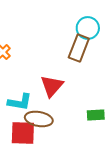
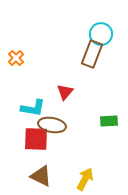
red triangle: (52, 86) -> (65, 92), size x0.7

